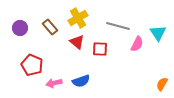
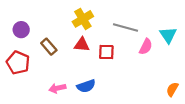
brown rectangle: (50, 27) -> (49, 47), moved
red triangle: (77, 42) -> (82, 45), turned -35
red pentagon: (32, 65) -> (18, 63), moved

